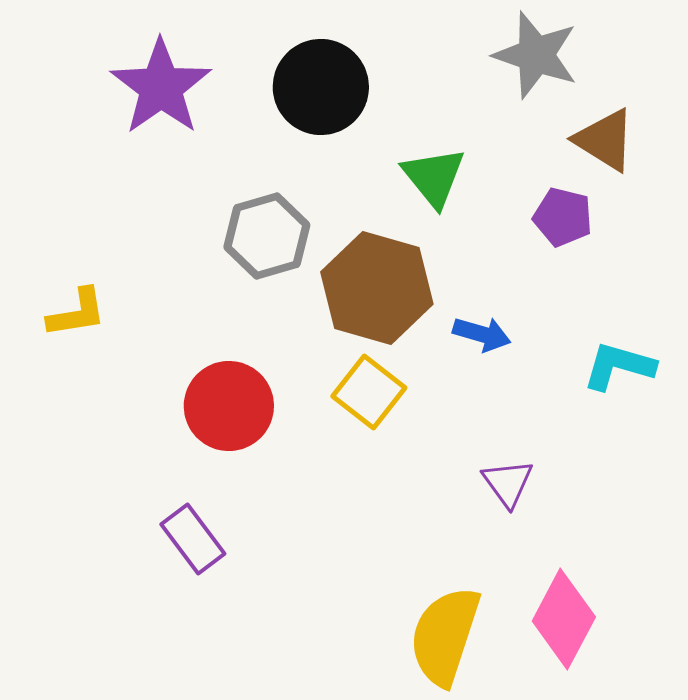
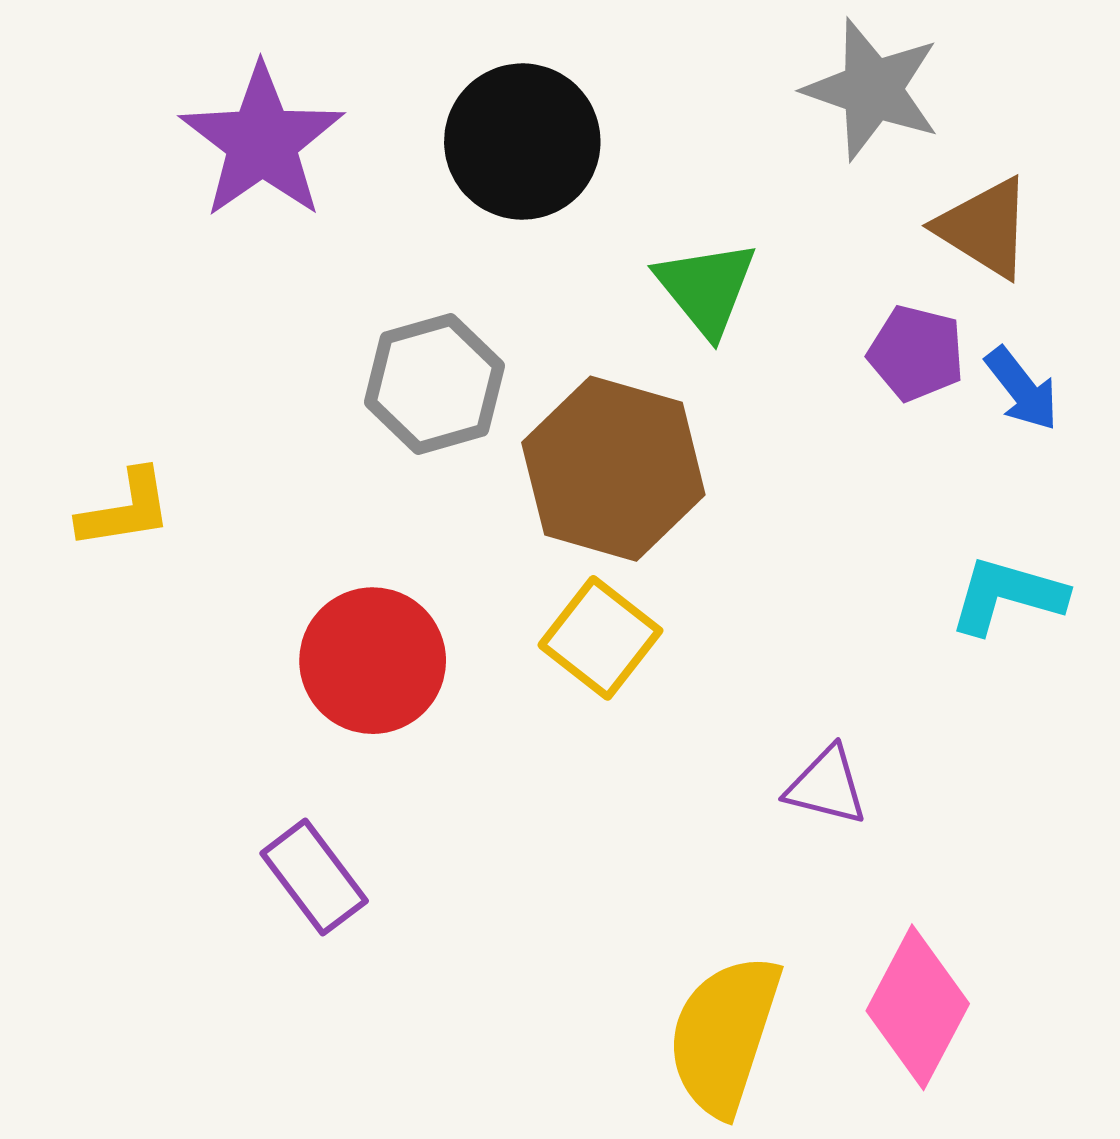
blue arrow: (482, 334) -> (1022, 389), moved, turned 36
purple triangle: (508, 483) -> (827, 786), turned -40

